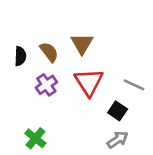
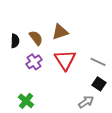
brown triangle: (82, 44) -> (60, 32), turned 42
black square: (118, 111) -> (99, 84), moved

